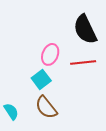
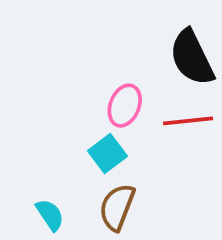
brown semicircle: (46, 107) -> (117, 207), turned 60

